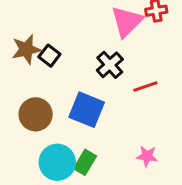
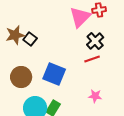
black cross: (110, 65) -> (95, 41), moved
pink star: (147, 156) -> (95, 96), moved

